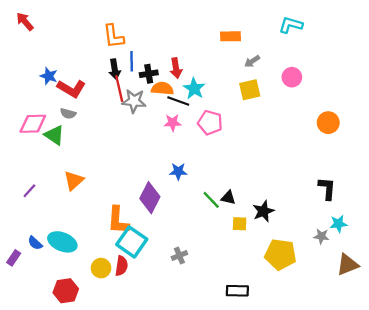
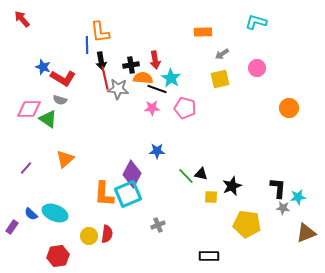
blue line: (132, 61) -> (87, 45), moved
black L-shape: (327, 189) -> (278, 188), moved
cyan square: (132, 242) -> (128, 194), moved, turned 32

